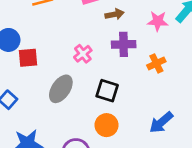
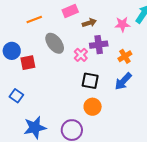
pink cross: (83, 54) -> (81, 55), moved
gray ellipse: (61, 89) -> (55, 43), moved, turned -65
blue arrow: (161, 122) -> (123, 81), moved

